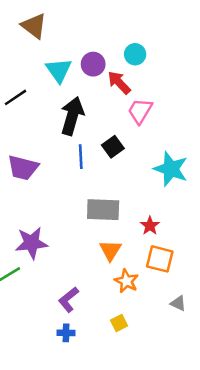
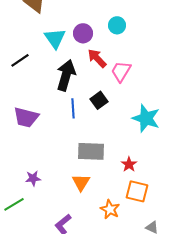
red arrow: (119, 83) -> (97, 58), moved
purple star: (32, 243) -> (33, 178), size x0.6
orange triangle: (110, 250) -> (81, 182), moved

